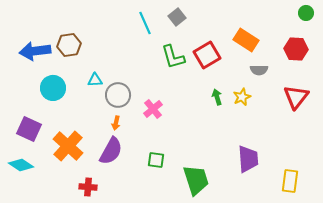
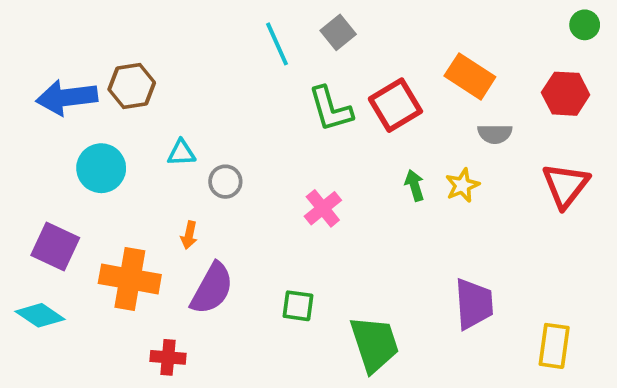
gray circle: (118, 95) -> (225, 182), size x0.7
pink cross: (153, 109) -> (323, 208), moved
orange arrow: (116, 123) -> (189, 235), moved
orange cross: (68, 146) -> (130, 279), turned -32

